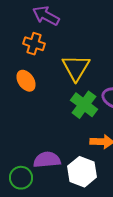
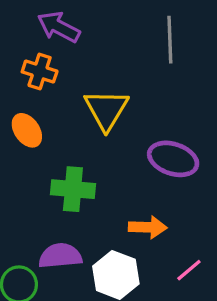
green cross: (84, 105) -> (73, 189), moved, turned -32

